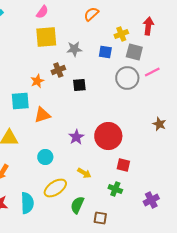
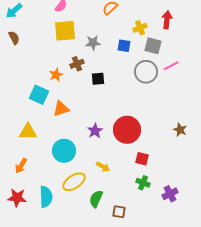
cyan square: (20, 101) -> (39, 95), turned 30
brown star: (159, 124) -> (180, 130), moved
cyan circle: (45, 157) -> (64, 151), size x1.5
green cross: (115, 189) -> (143, 183), moved

